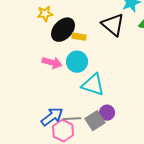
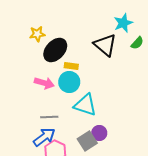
yellow rectangle: (79, 37) -> (71, 66), moved
gray line: (72, 119) -> (49, 117), moved

